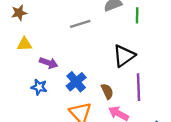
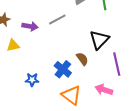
purple arrow: (49, 63) -> (30, 26), moved
brown semicircle: (107, 91) -> (82, 59), moved

